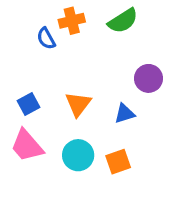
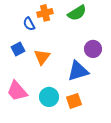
blue square: (28, 104) -> (18, 49), moved
orange triangle: (78, 104) -> (42, 57), moved
blue triangle: (124, 114) -> (78, 71), size x1.6

